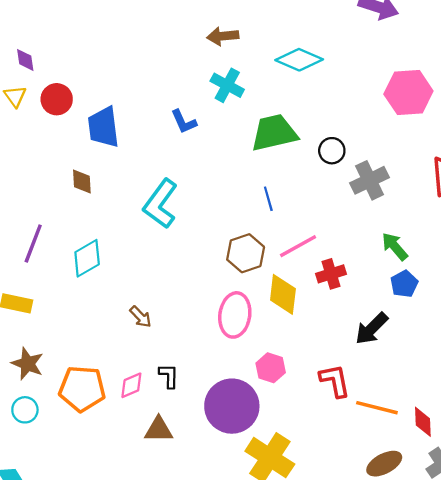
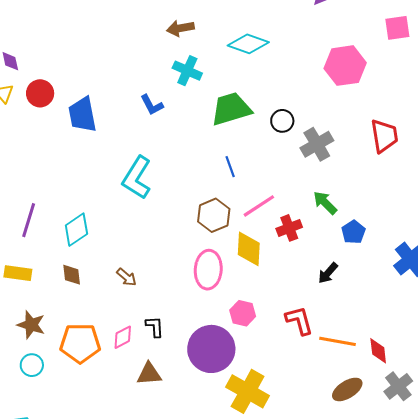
brown diamond: (82, 182) -> (72, 275), moved
green arrow: (395, 247) -> (325, 203), moved
black arrow: (372, 329) -> (328, 273), size x0.7

